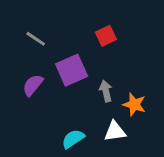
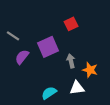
gray line: (36, 39) -> (13, 36), moved

